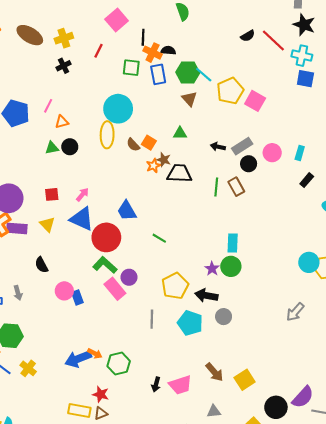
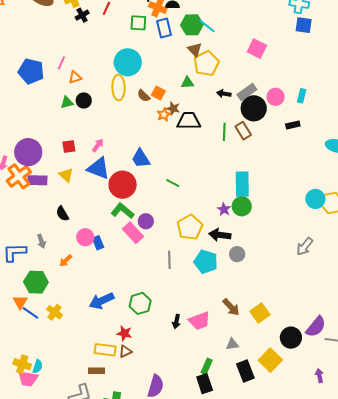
black cross: (63, 66) -> (82, 15), moved
yellow pentagon: (230, 91) -> (206, 63), moved
black circle: (249, 164) -> (254, 108), size x1.6
black rectangle: (307, 180) -> (293, 125), moved, turned 40
cyan rectangle: (233, 243) -> (242, 184), size x1.4
orange arrow: (95, 353) -> (66, 261), moved, turned 112

